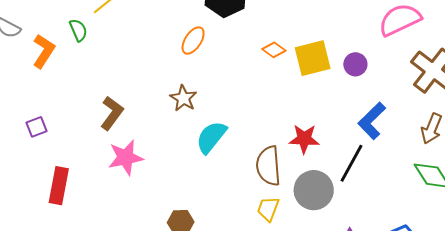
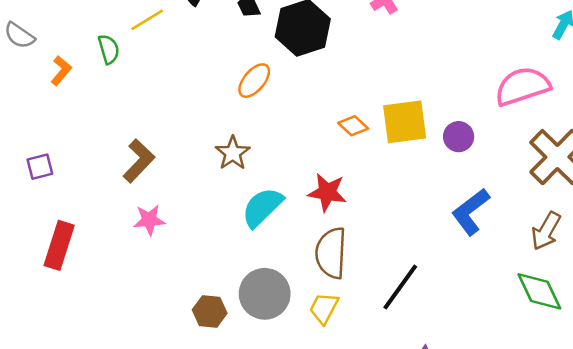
orange diamond: (274, 50) -> (353, 126), moved
orange L-shape: (44, 51) -> (61, 71), size x0.7
red star: (304, 139) -> (327, 192), moved
pink star: (126, 158) -> (149, 220), size x0.7
black line: (351, 163) -> (400, 287), moved
gray circle: (314, 190) -> (265, 294), moved

